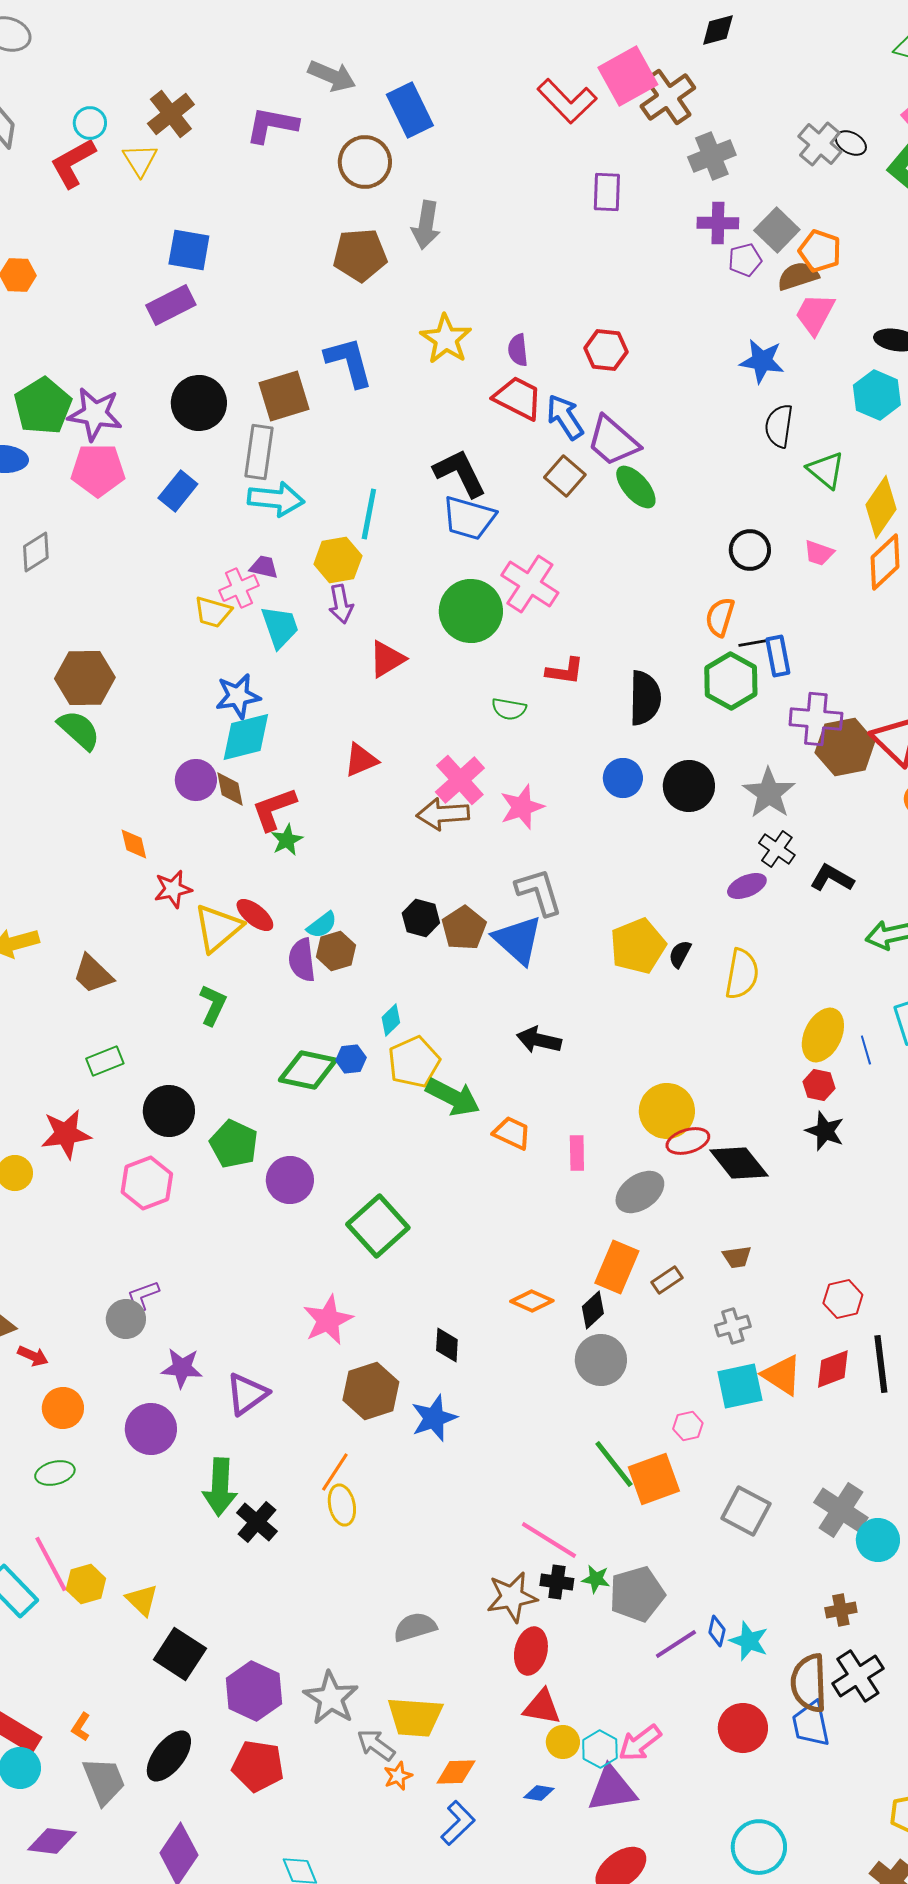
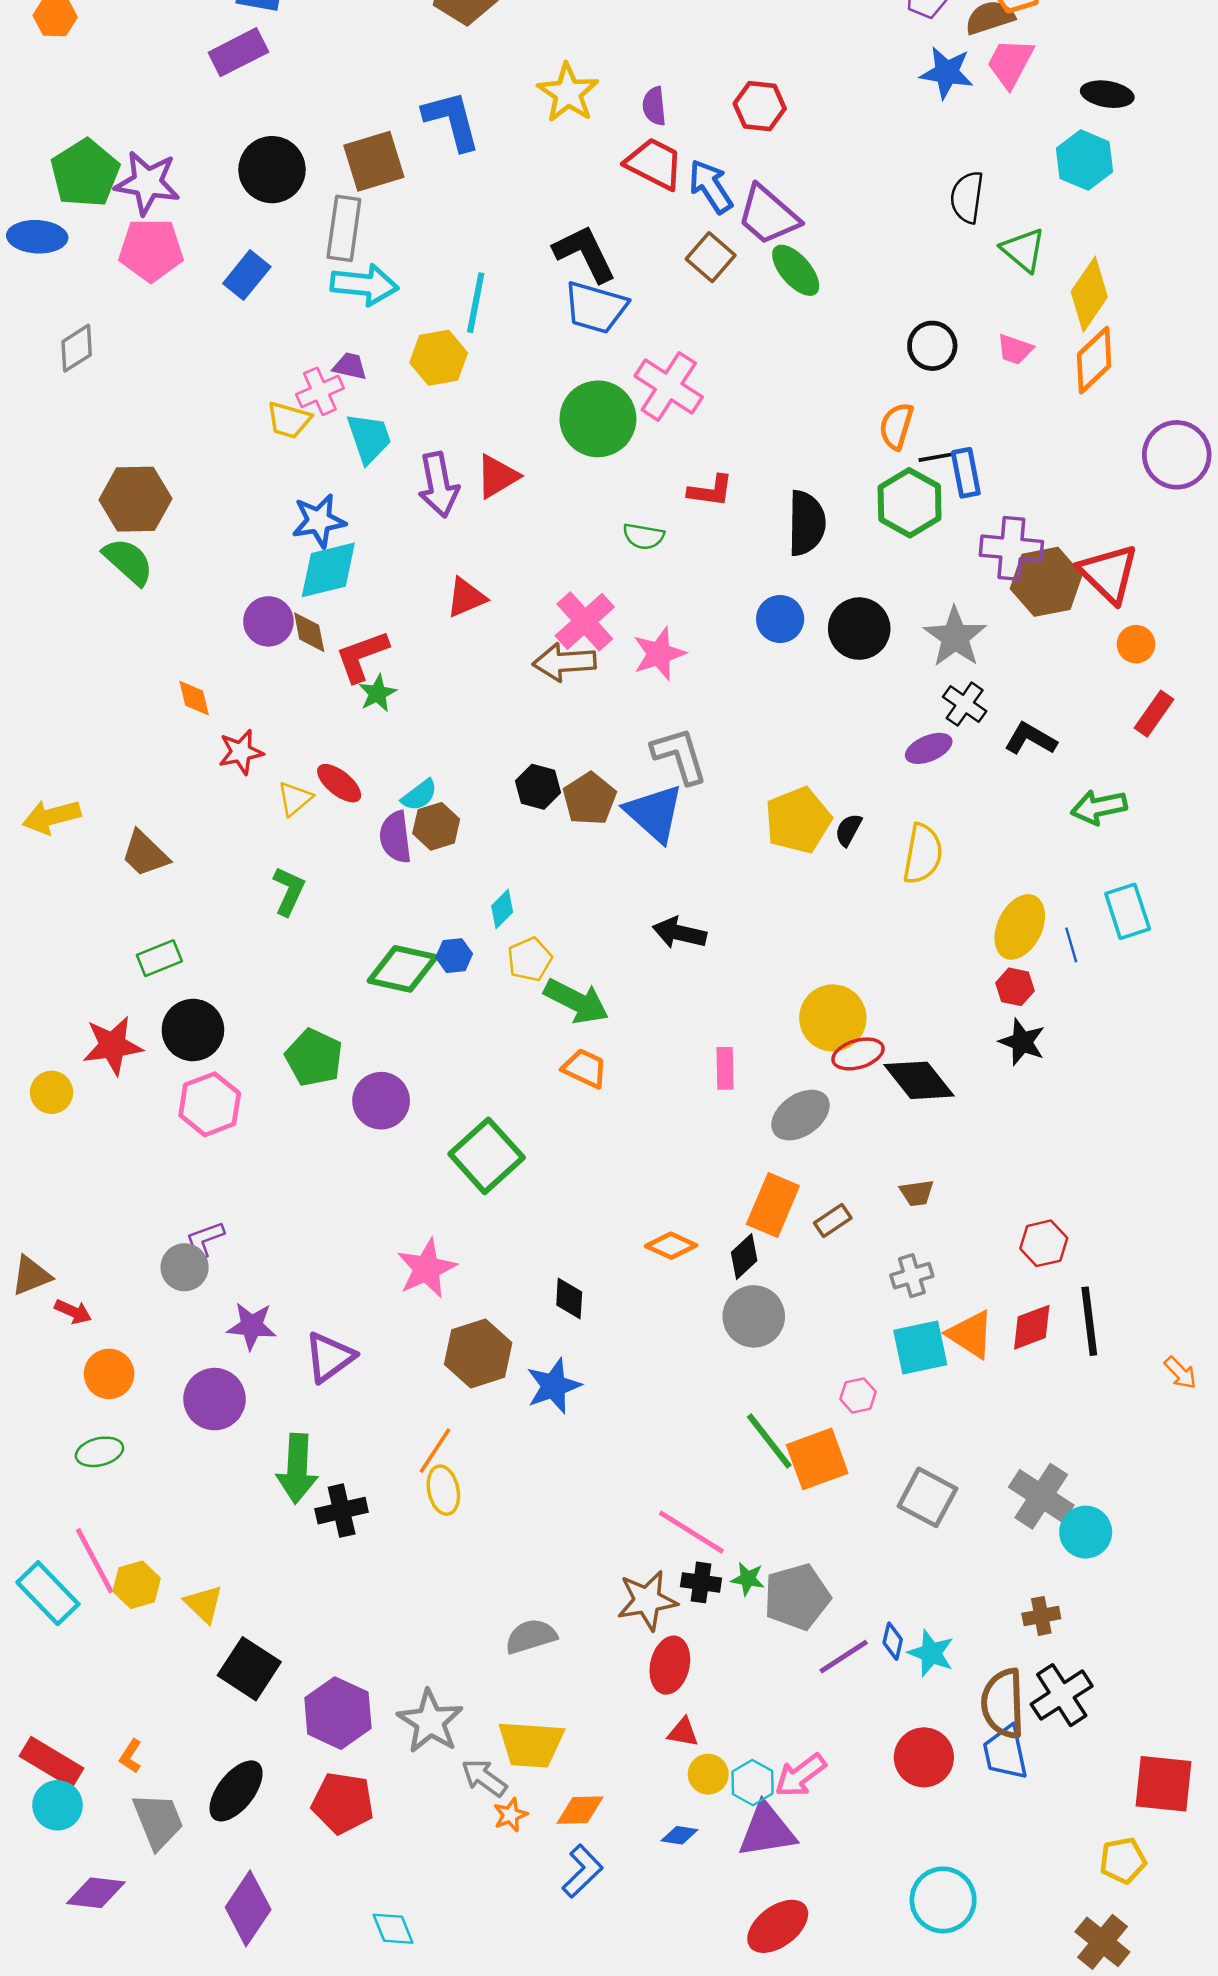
blue star: (762, 361) -> (947, 73), moved
purple arrow: (341, 604) -> (439, 485), moved, size x1.4
yellow triangle: (218, 928) -> (295, 799), size x0.6
yellow pentagon: (414, 1062) -> (530, 959), size x0.7
black circle: (169, 1111) -> (193, 1030), moved
orange trapezoid: (512, 1133) -> (585, 1068), moved
black cross: (257, 1522) -> (342, 1511), turned 36
red triangle: (542, 1707) -> (683, 1732), size x0.7

